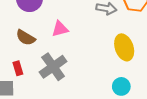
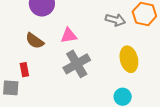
gray cross: (53, 67) -> (77, 64), moved

